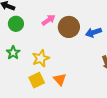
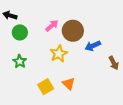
blue arrow: (94, 32) -> (93, 46), moved
yellow star: (41, 58) -> (59, 54), moved

